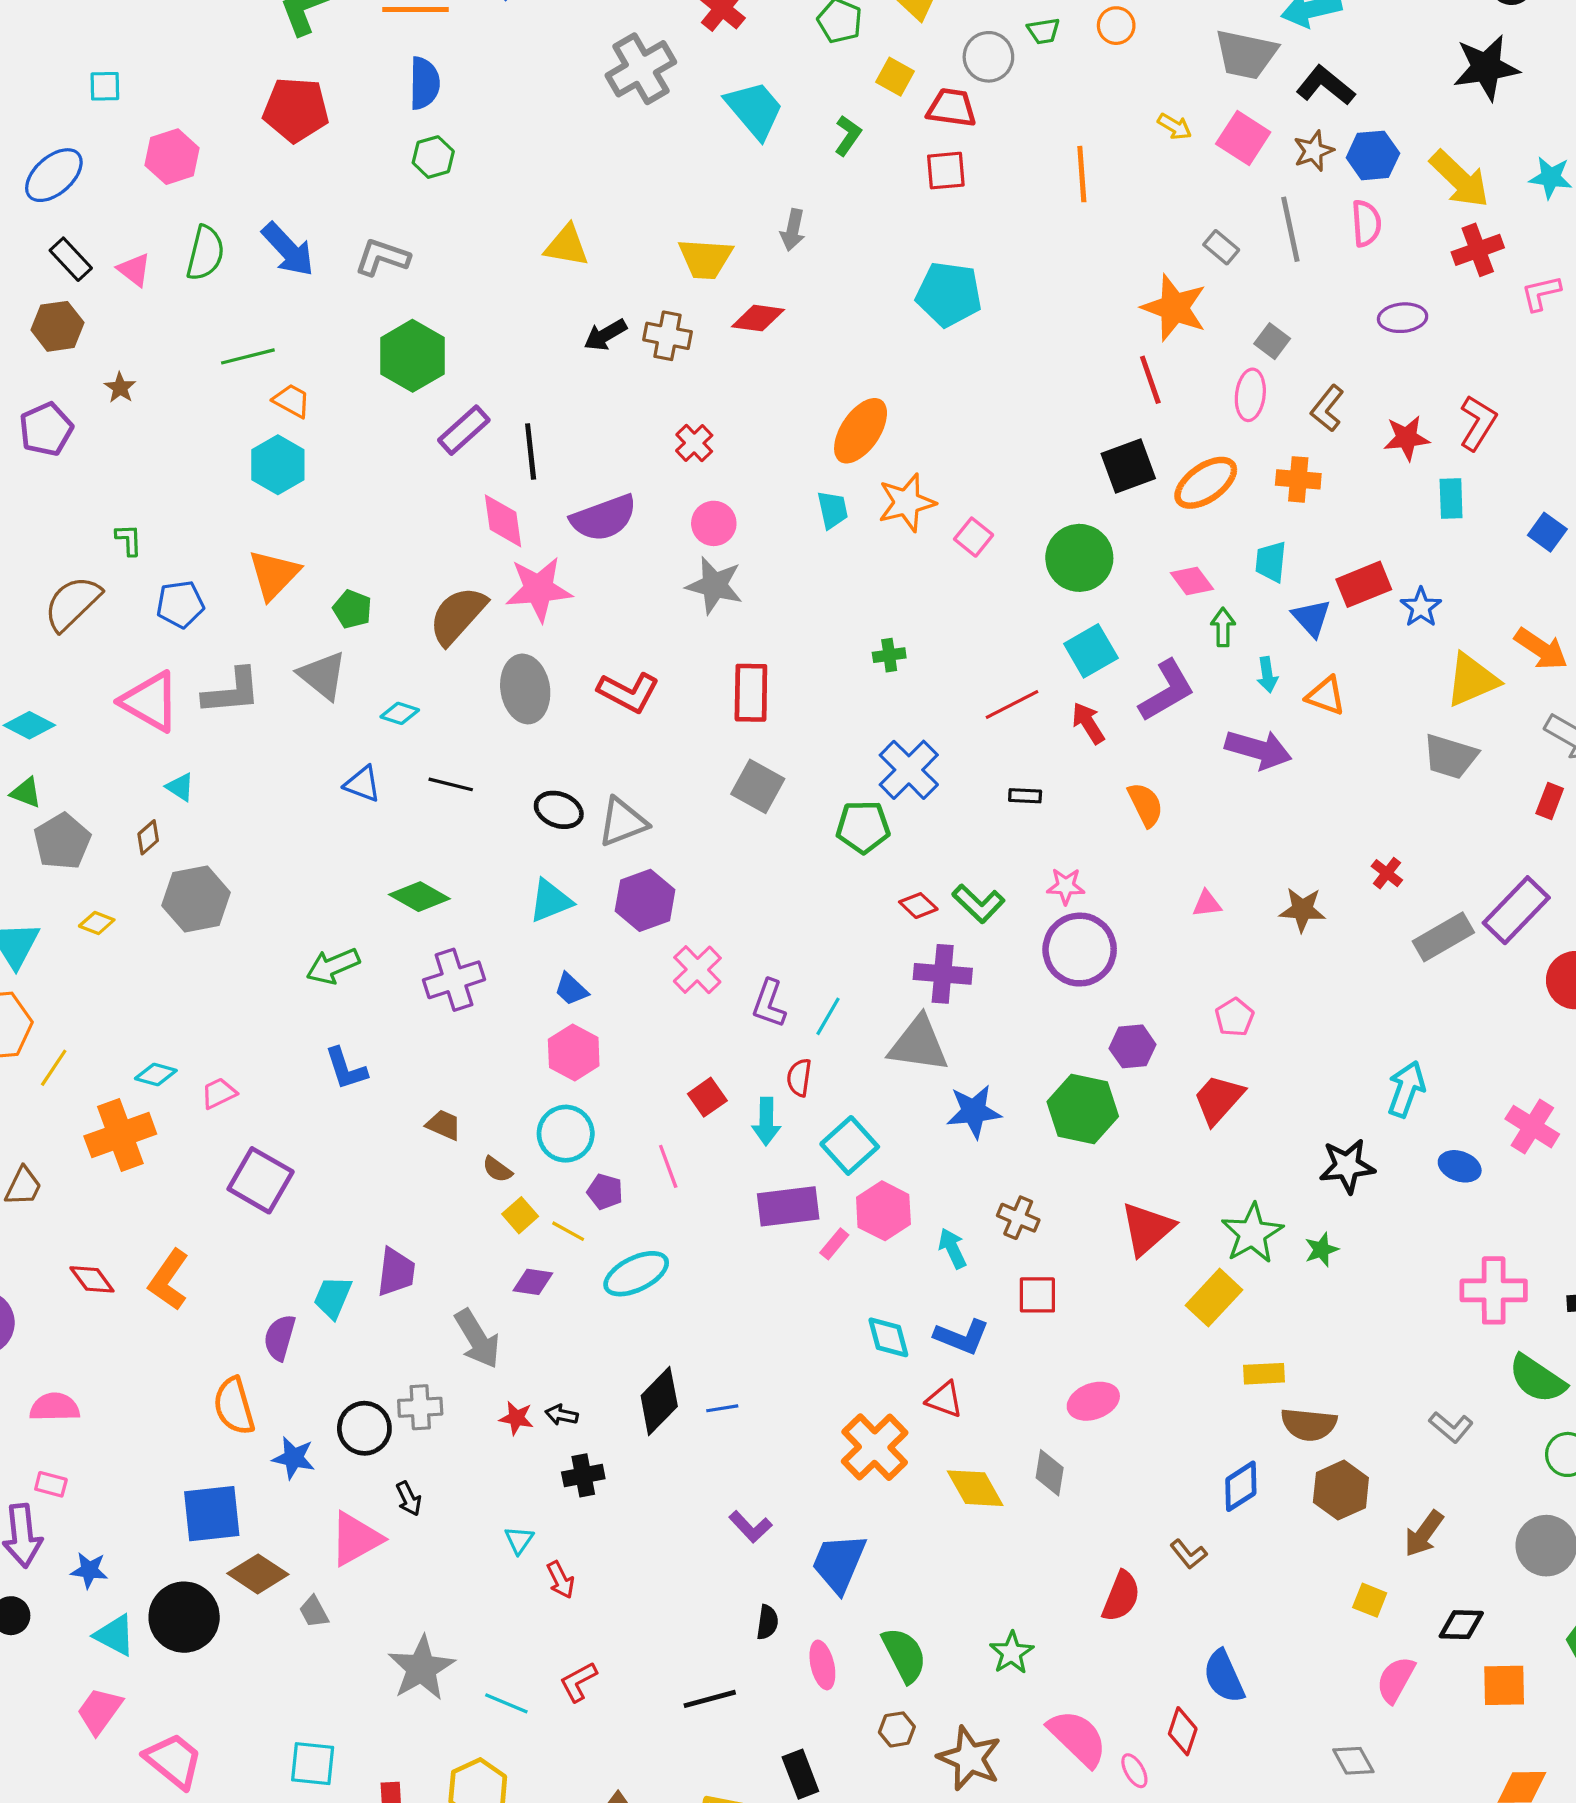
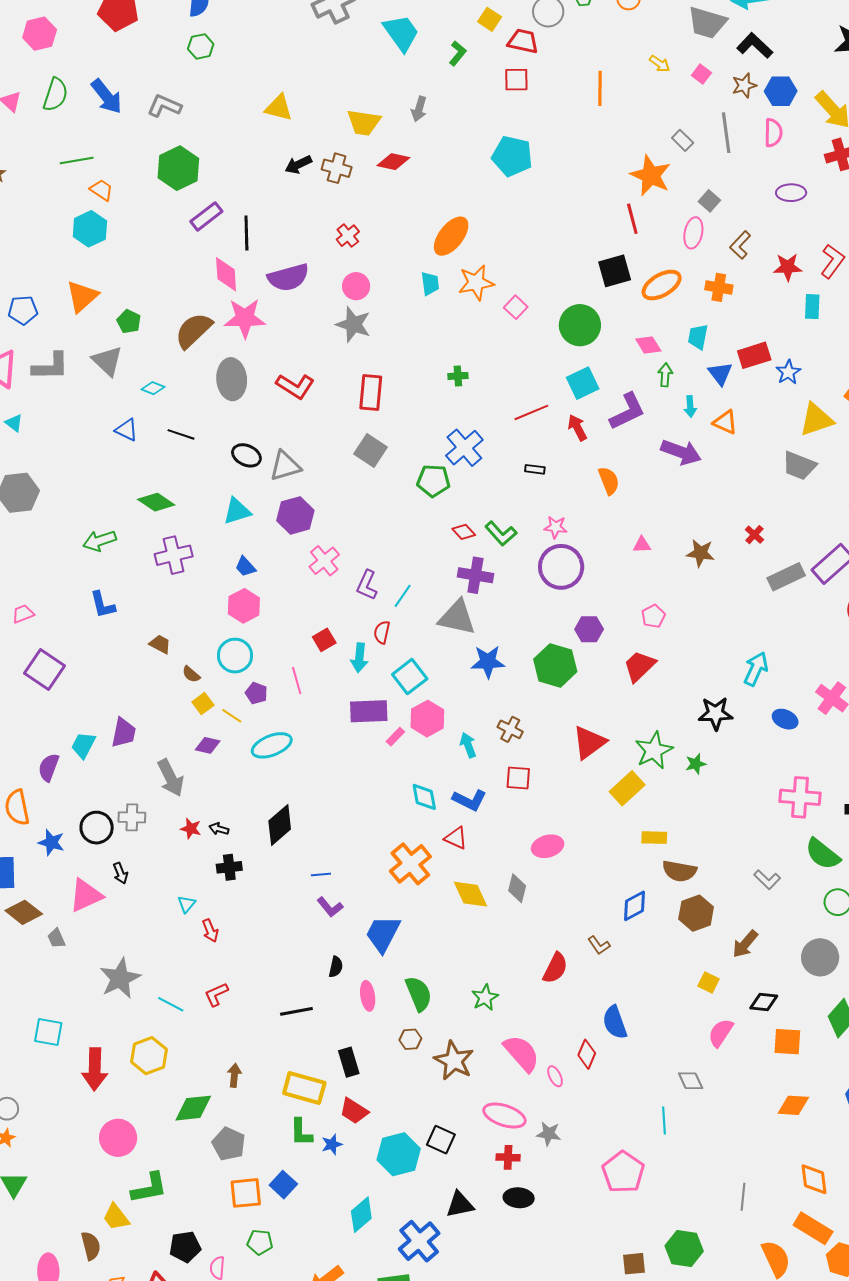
pink square: (1243, 138) -> (701, 74), size x0.6
blue line: (722, 1408) -> (321, 875), moved

